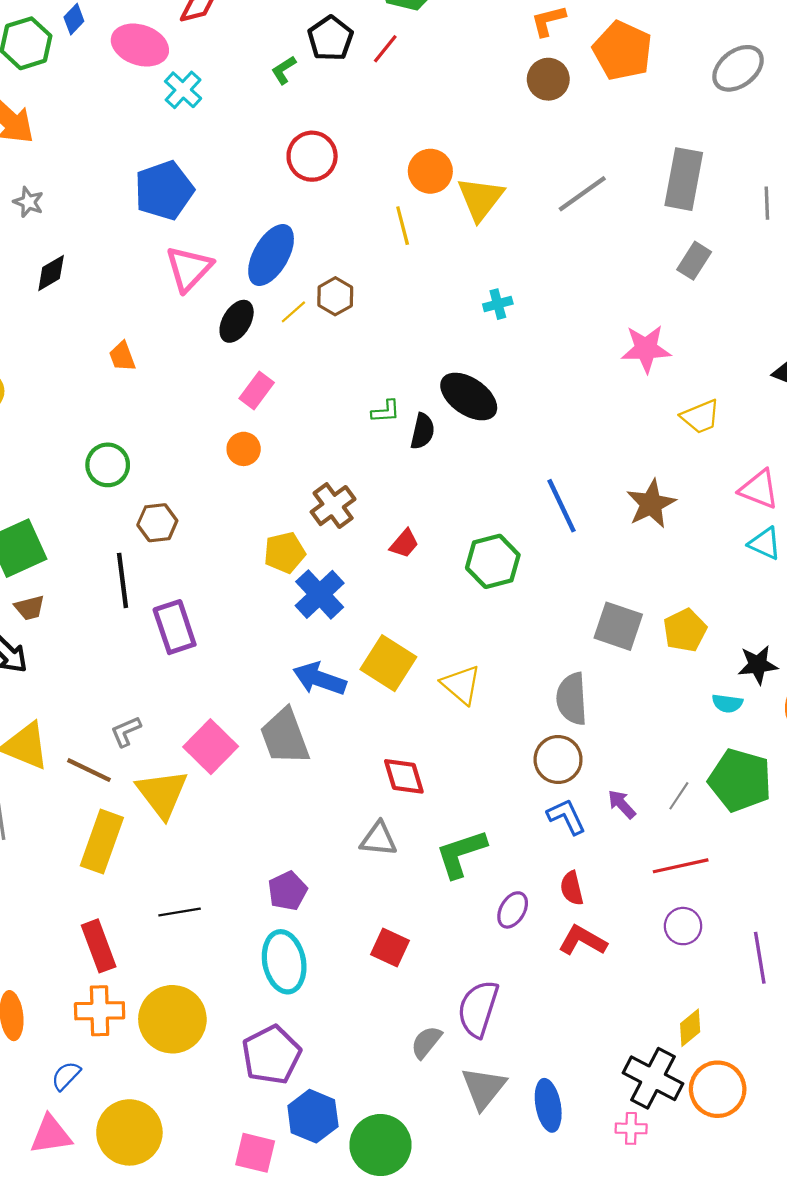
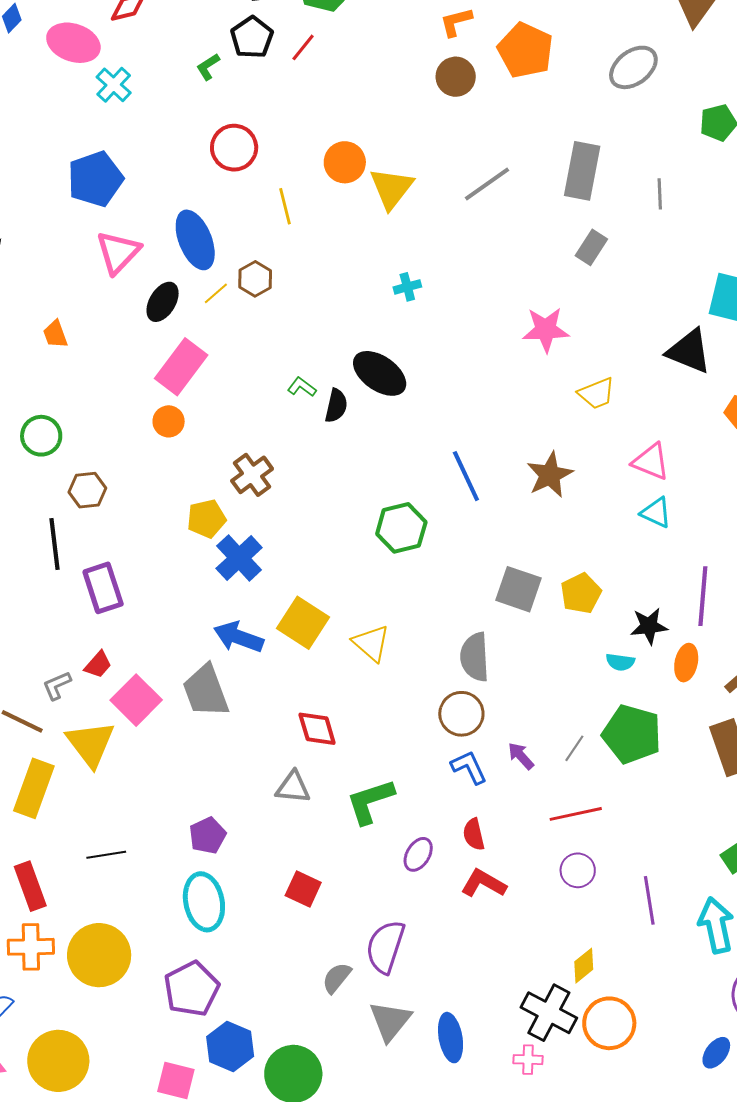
yellow line: (403, 226) -> (285, 206), moved
blue ellipse: (271, 255) -> (195, 240), turned -52
pink rectangle: (257, 390) -> (181, 367), size x1.6
green L-shape: (386, 411) -> (302, 387), turned -140
red trapezoid: (404, 544) -> (98, 665), moved

